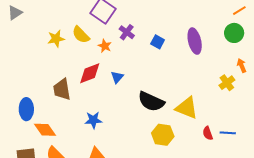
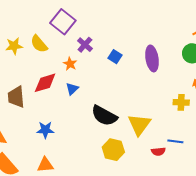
orange star: (105, 46) -> (70, 64), moved
yellow cross: (227, 83) -> (181, 102), turned 35
yellow triangle: (187, 108) -> (139, 125), turned 40
red semicircle: (208, 133) -> (158, 151), turned -80
blue line: (228, 133) -> (175, 141), moved

